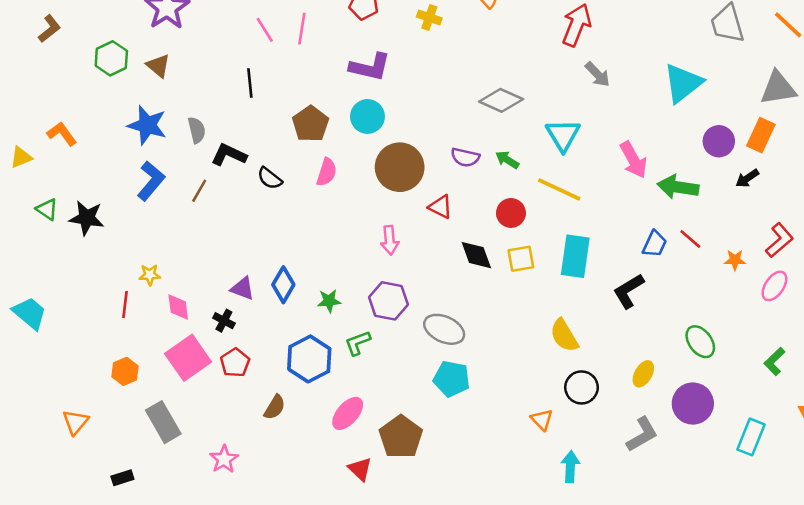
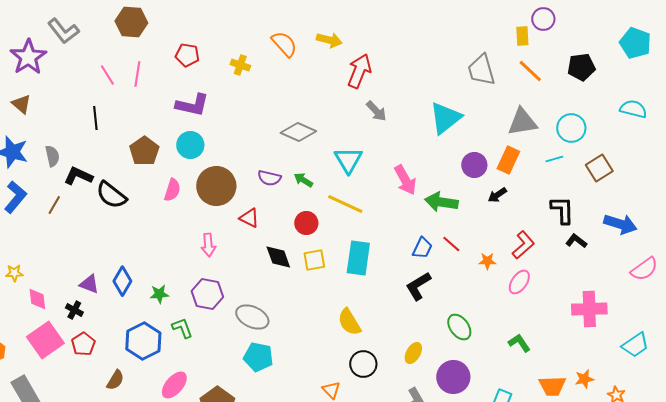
pink semicircle: (327, 172) -> (172, 190), moved
black semicircle: (270, 178) -> (111, 195), size x1.5
black L-shape: (628, 291) -> (418, 286), moved
green L-shape: (358, 343) -> (182, 328), turned 90
green L-shape: (774, 361) -> (519, 343), turned 100

